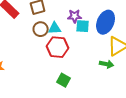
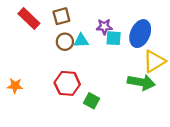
red hexagon: (58, 47) -> (67, 83), moved
green arrow: (107, 64) -> (141, 82), size x1.6

